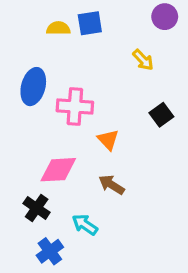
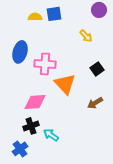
orange triangle: (108, 140) -> (65, 84), size x1.6
brown arrow: (111, 185) -> (95, 103), moved, turned -63
black cross: (37, 208) -> (31, 126), moved, turned 35
blue cross: (50, 251) -> (20, 149), moved

